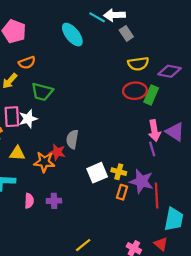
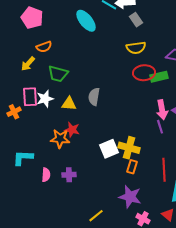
yellow semicircle: (138, 64) -> (136, 48), moved
green rectangle: (151, 95) -> (159, 77), turned 54
gray semicircle: (72, 139) -> (94, 97), moved
yellow triangle: (17, 153) -> (69, 104), moved
yellow cross: (119, 172) -> (129, 148), size x1.5
purple star: (141, 181) -> (130, 197), moved

